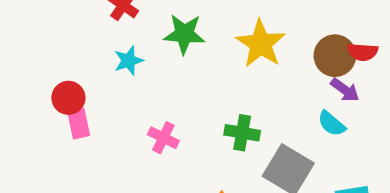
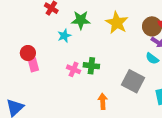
cyan star: (129, 61) -> (64, 36), moved
green cross: (242, 133) -> (91, 66), moved

